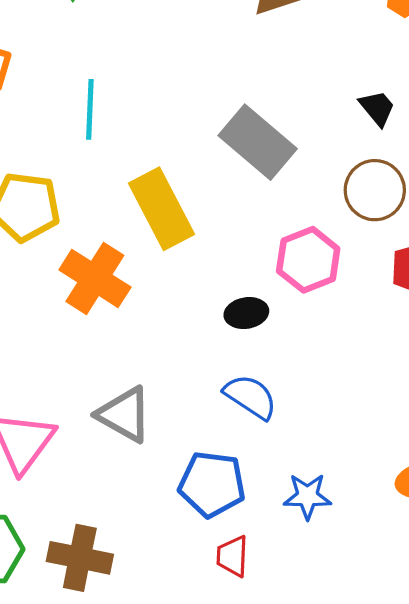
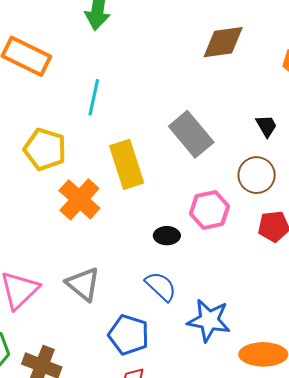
blue star: (307, 496) -> (209, 320), moved, size x1.5

